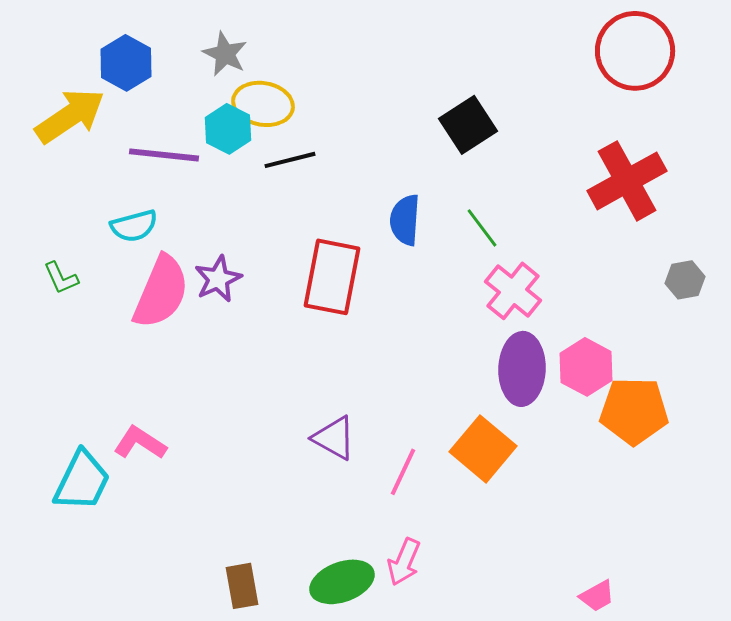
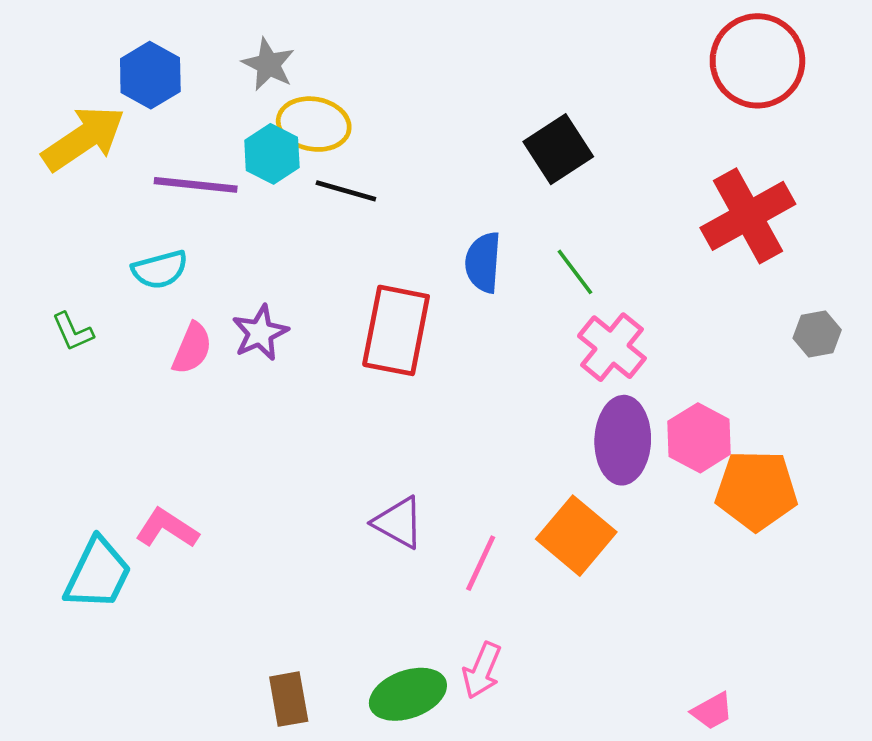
black line: (290, 160) -> (346, 191), turned 30
pink semicircle: (161, 292) -> (192, 348), size x0.6

